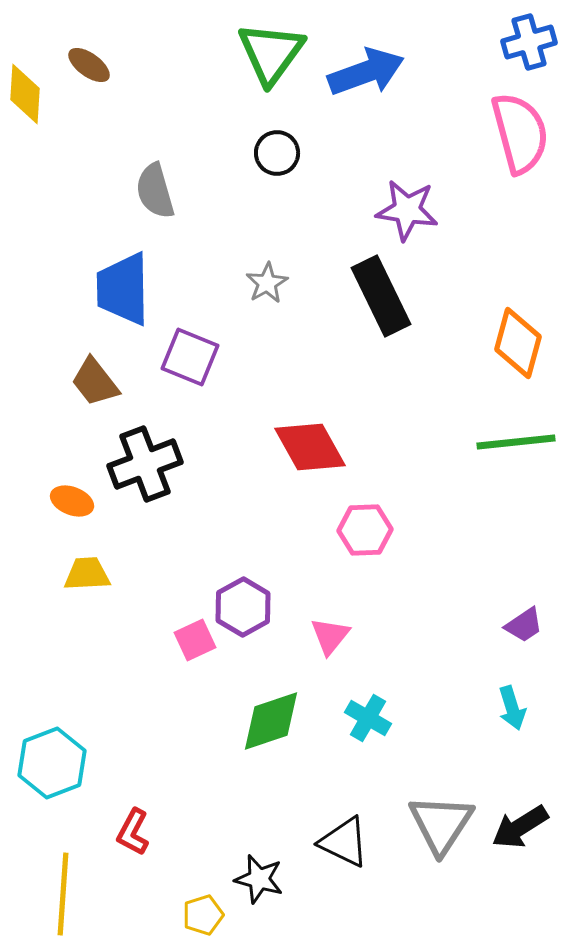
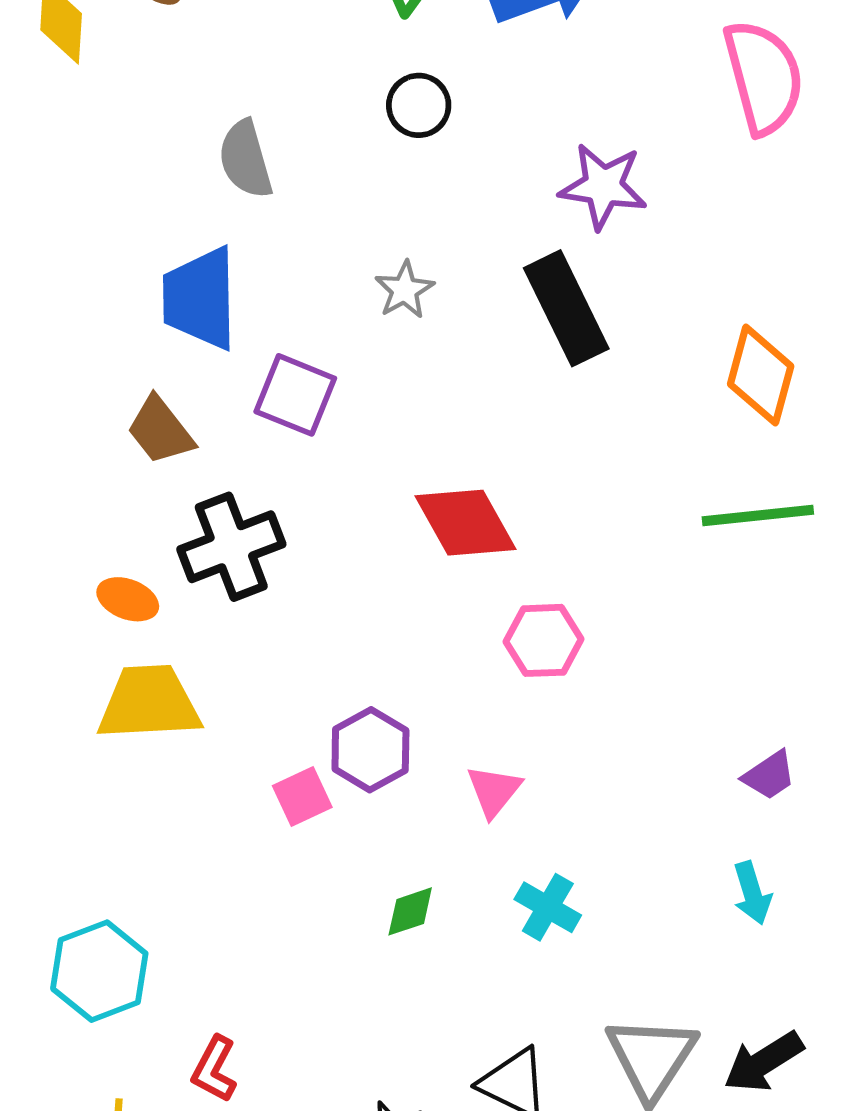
yellow trapezoid: (87, 574) -> (149, 703), size x1.6
green diamond: (271, 721) -> (410, 911), size x0.6

